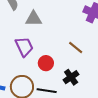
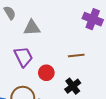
brown line: (76, 47) -> (76, 56), turned -42

